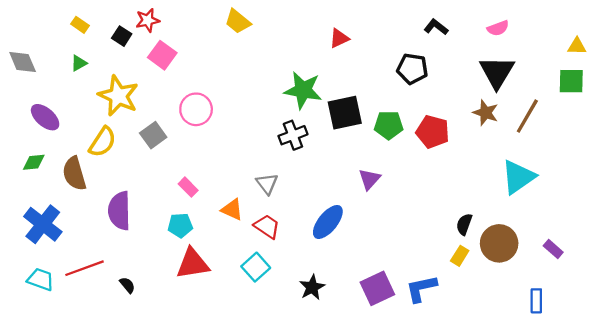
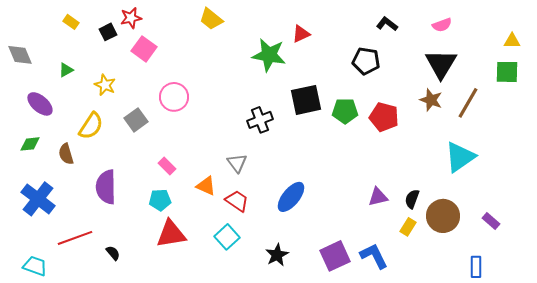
black square: (122, 36) -> (108, 32), turned 30
green triangle: (79, 63) -> (66, 70), moved
green star: (303, 90) -> (269, 55), moved
yellow star: (118, 96) -> (105, 85), size x0.6
brown semicircle: (74, 174) -> (66, 154), size x0.7
purple triangle: (370, 179) -> (378, 197), moved, turned 35
cyan trapezoid: (41, 279) -> (35, 266), moved
blue L-shape: (421, 288) -> (374, 256), turned 76

